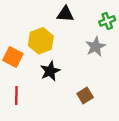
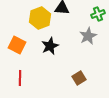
yellow hexagon: (41, 41) -> (40, 18), moved
black star: (50, 71) -> (50, 46), moved

